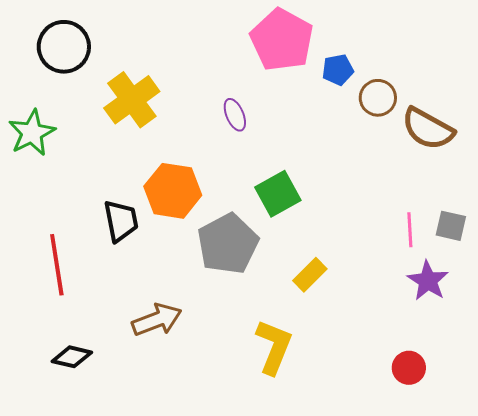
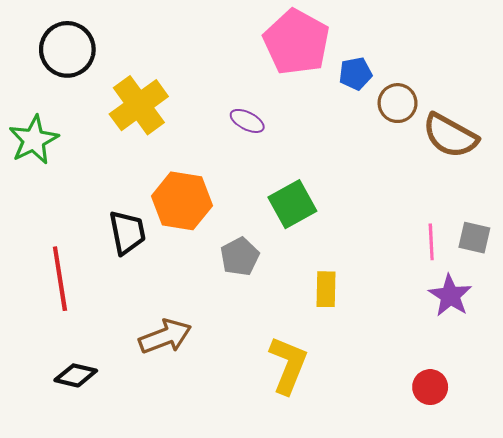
purple ellipse: (235, 115) -> (247, 121), turned -40
gray pentagon: (228, 244) -> (240, 257), size x0.6
yellow rectangle: (310, 275) -> (326, 289), turned -44

